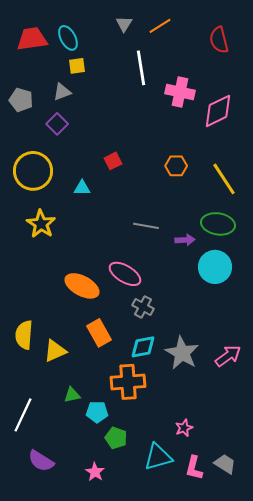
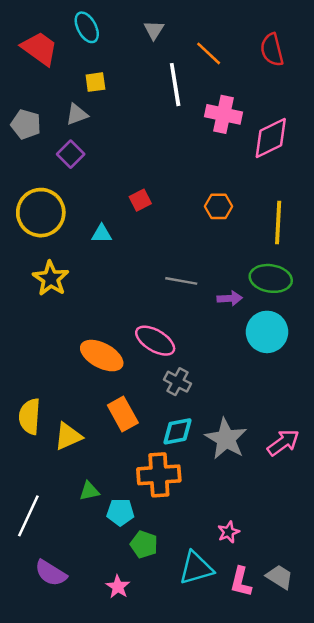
orange line: (160, 26) -> (209, 53), moved, turned 75
cyan ellipse: (68, 38) -> (87, 27), moved
red trapezoid: (32, 39) -> (40, 48), turned 44
yellow line: (224, 179) -> (278, 223), turned 36

